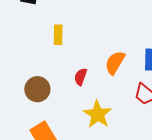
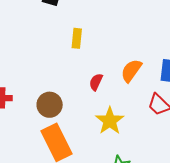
brown circle: (37, 89) -> (50, 105), moved

